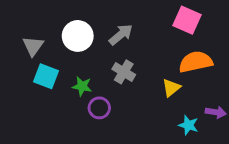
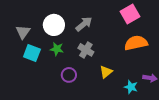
pink square: (187, 20) -> (130, 14), turned 36
green star: (82, 86) -> (57, 49), moved
yellow triangle: (171, 88) -> (106, 72), moved

